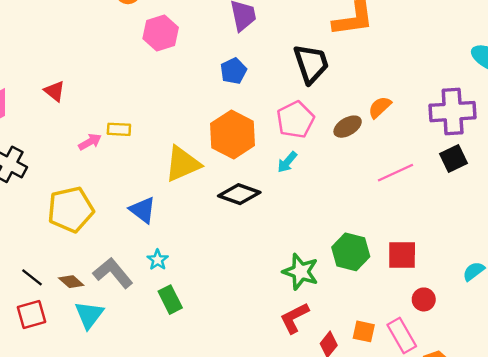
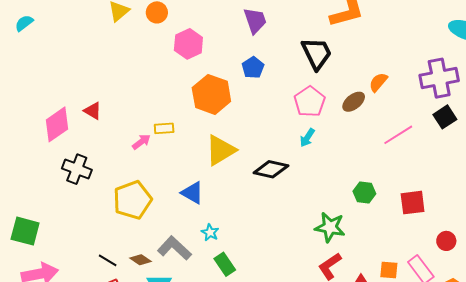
red triangle: (55, 91) -> (93, 111), moved
orange hexagon: (233, 134) -> (211, 94), moved
green hexagon: (351, 252) -> (364, 193), moved, size x0.7
red circle: (424, 299) -> (446, 241), moved

